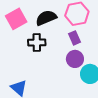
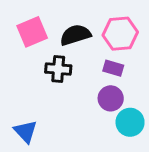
purple rectangle: (75, 38) -> (113, 68), turned -56

